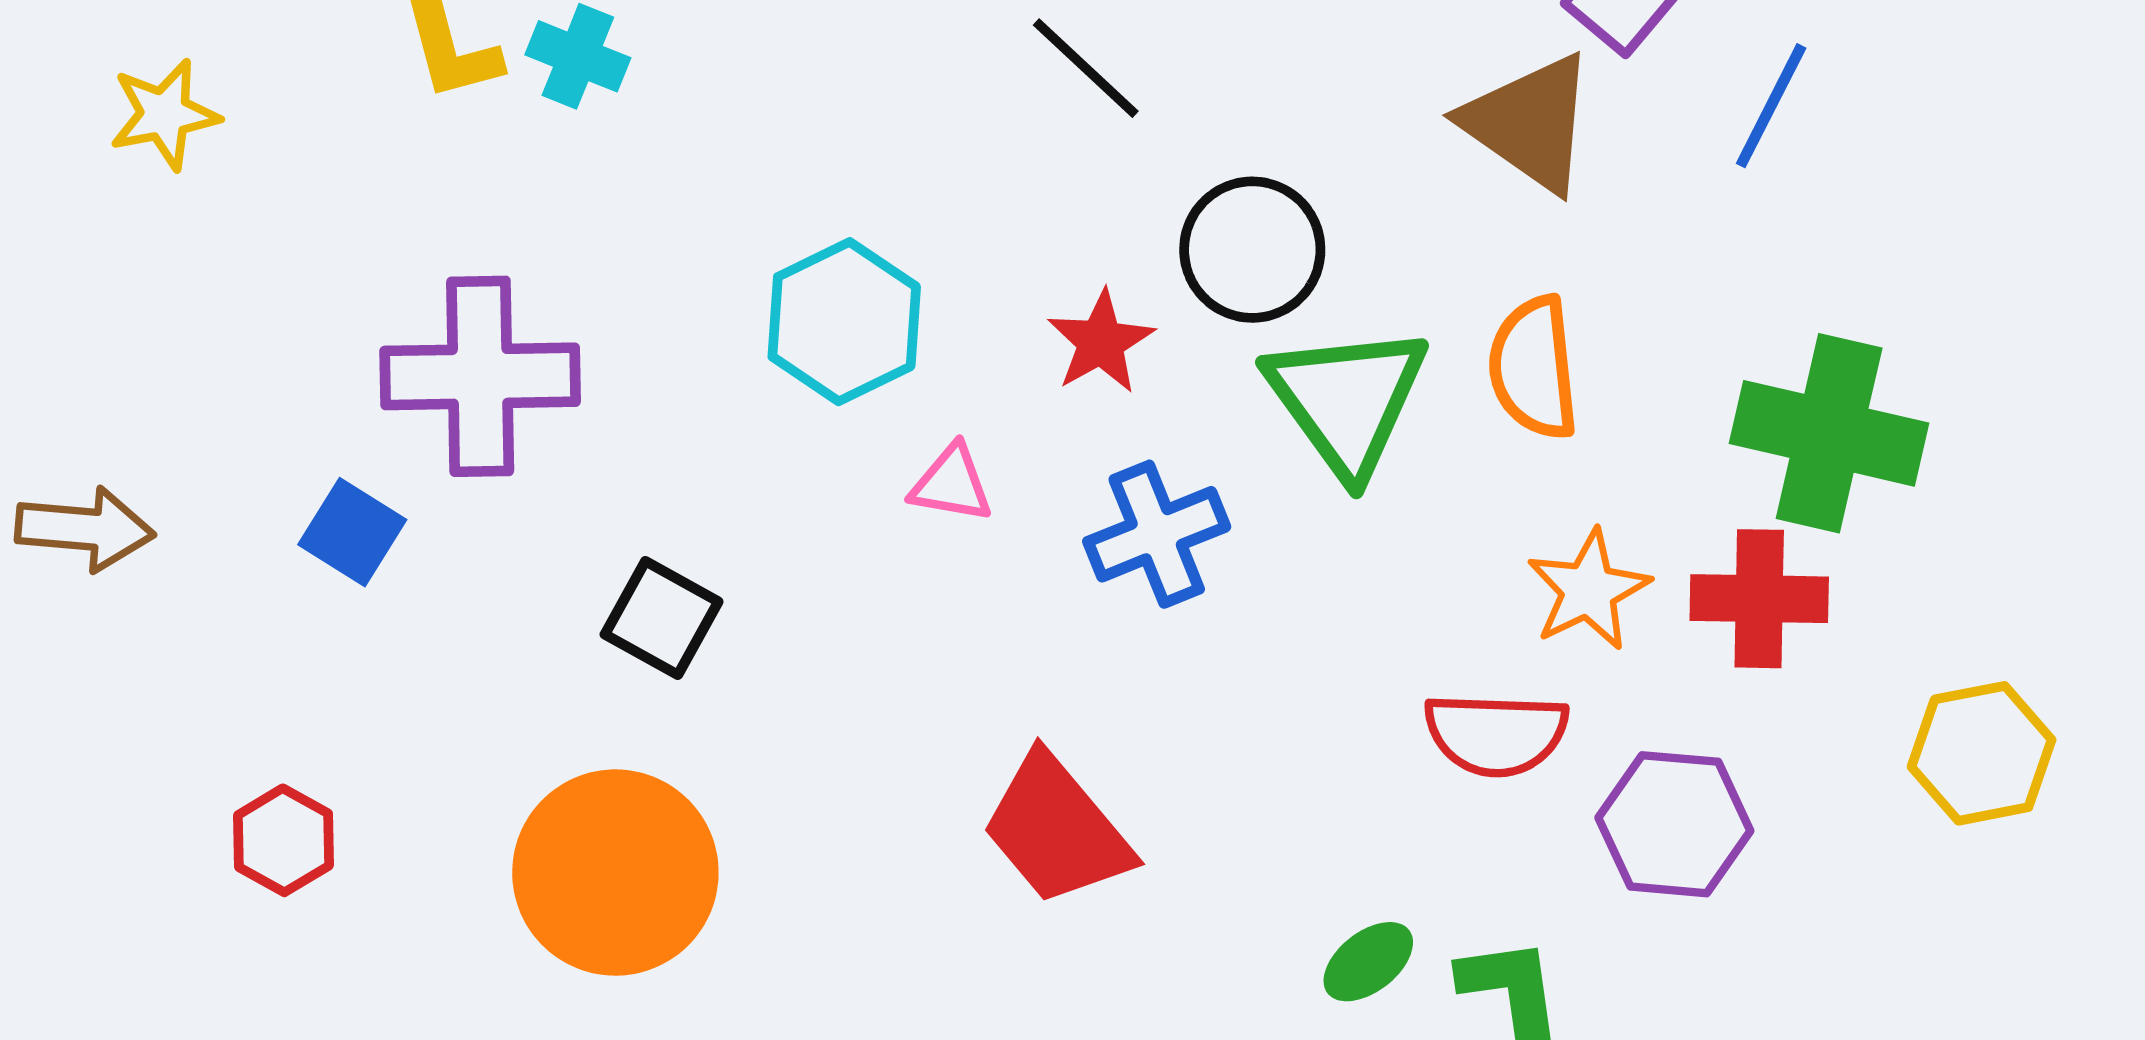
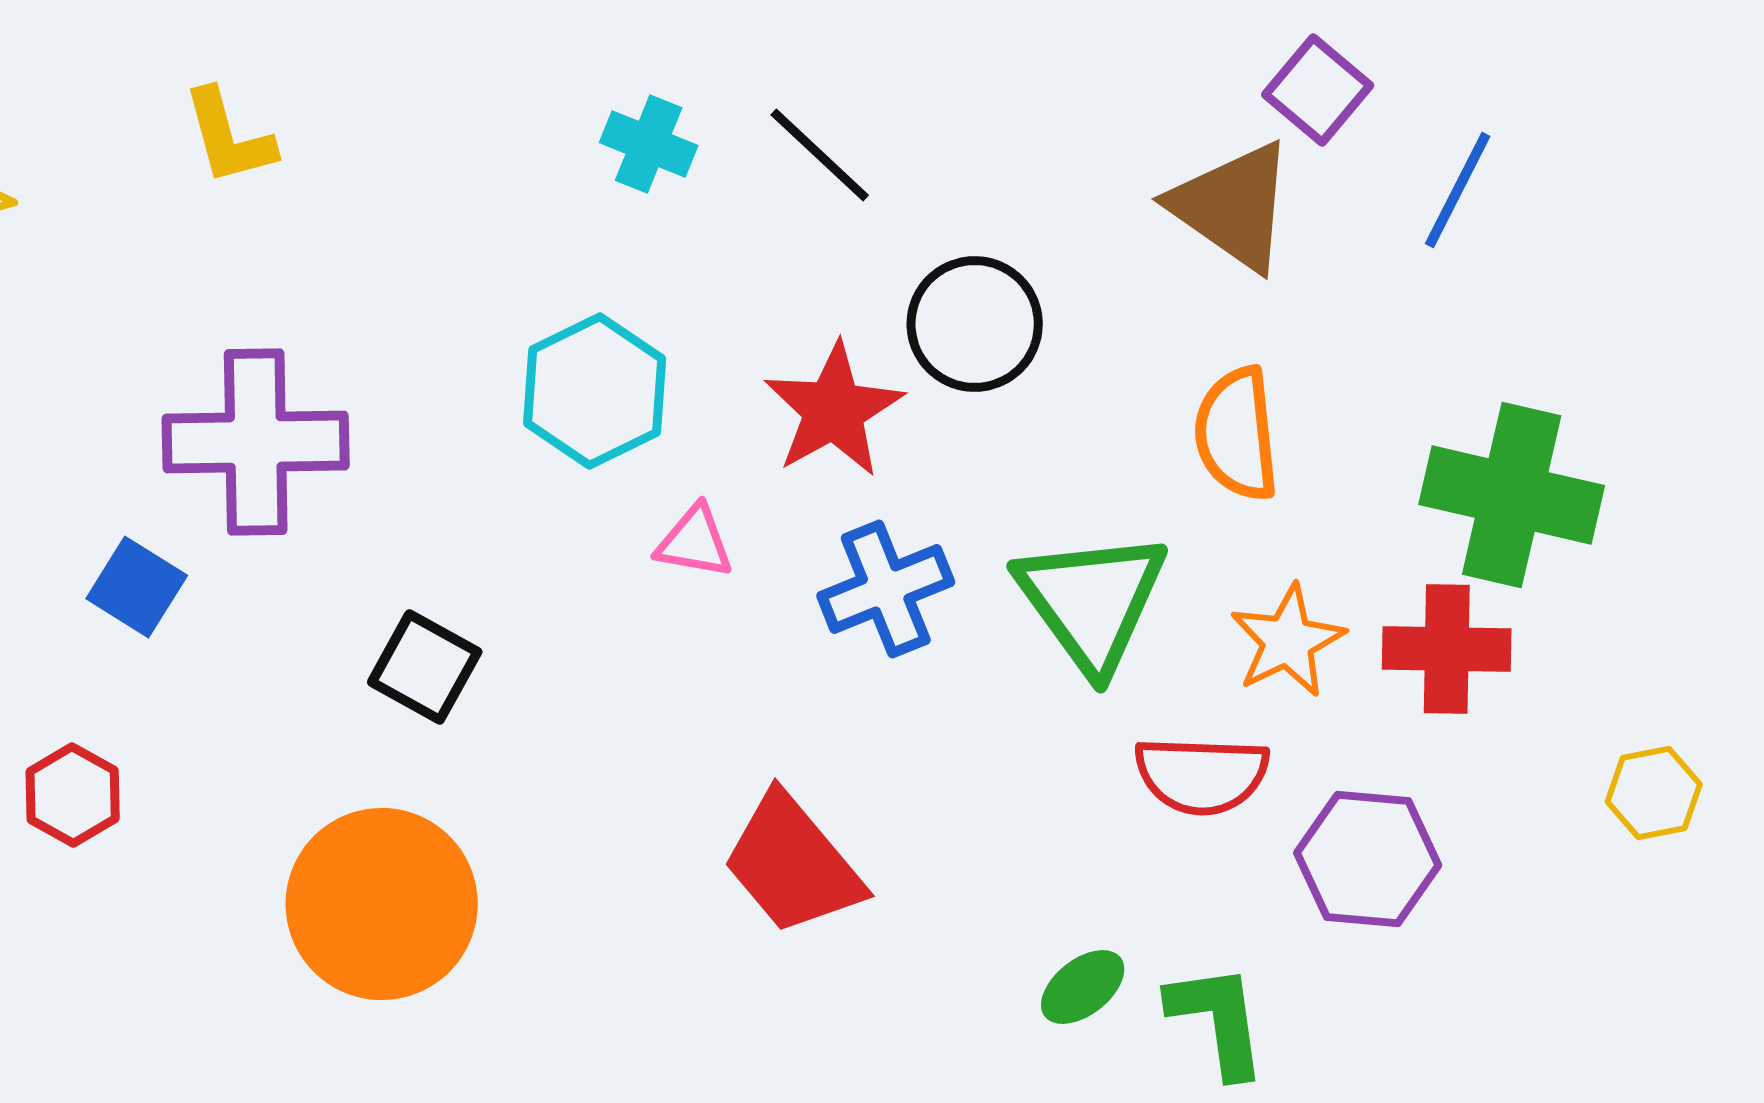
cyan cross: (578, 56) -> (649, 144), moved
red star: (1101, 342) -> (834, 410), size x1.4
green triangle: (1347, 400) -> (1092, 601), moved
yellow hexagon: (1982, 753) -> (1654, 793), size x0.7
red hexagon: (284, 840) -> (73, 795), moved

